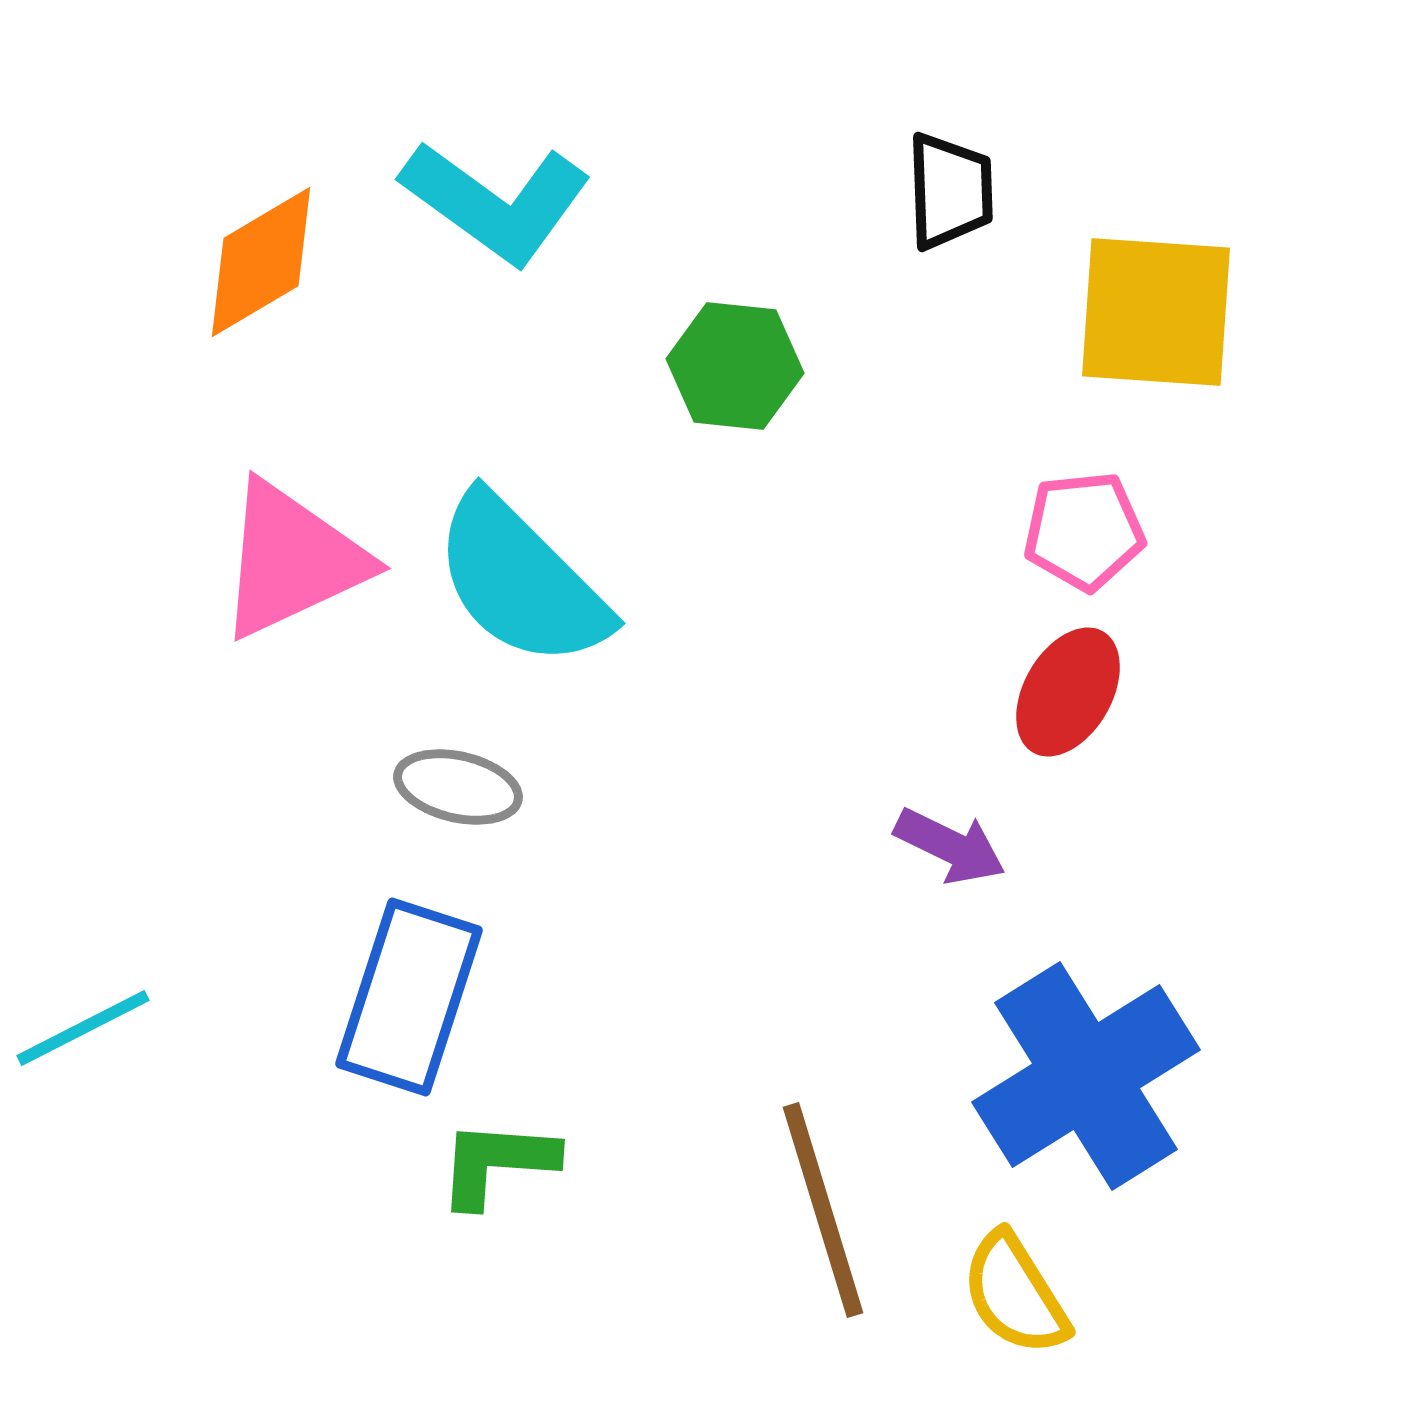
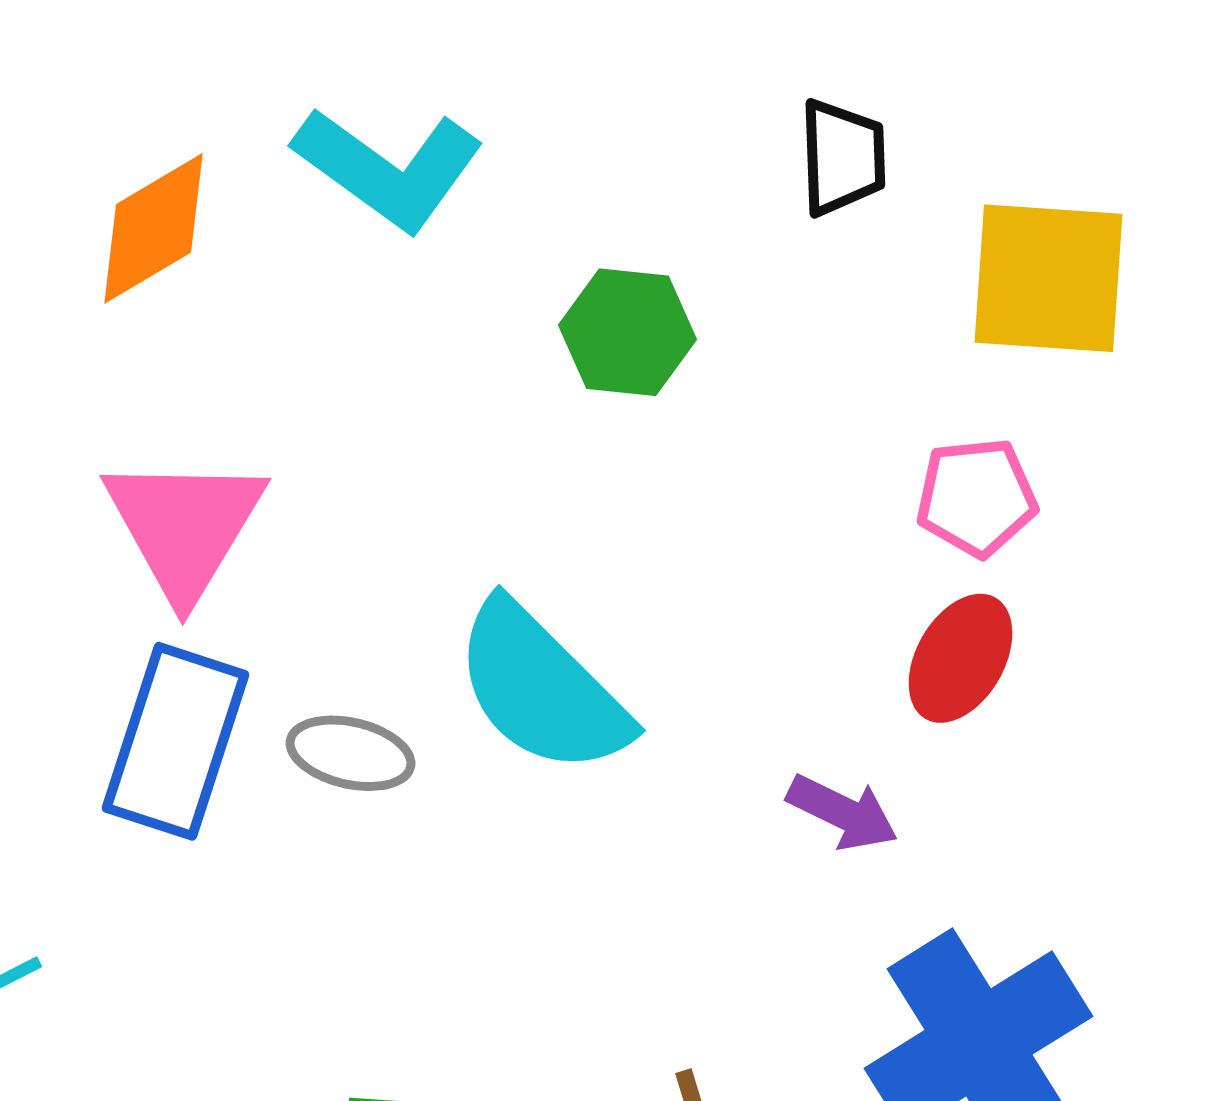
pink triangle: (292, 560) -> (184, 526), turned -34
cyan semicircle: (521, 581) -> (541, 688), moved
blue rectangle: (409, 997) -> (175, 741), moved

